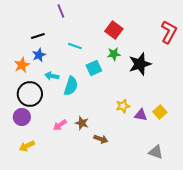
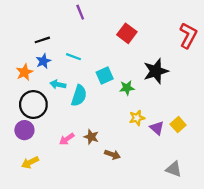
purple line: (61, 11) -> (80, 12), moved
cyan line: (75, 46) -> (73, 57), moved
green star: (114, 54) -> (127, 88), moved
purple triangle: (141, 115) -> (157, 128), turned 32

